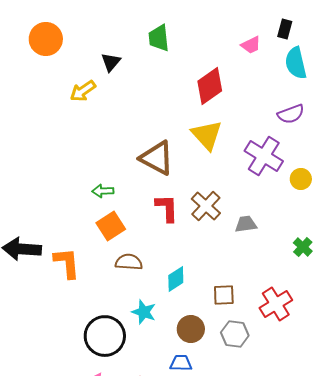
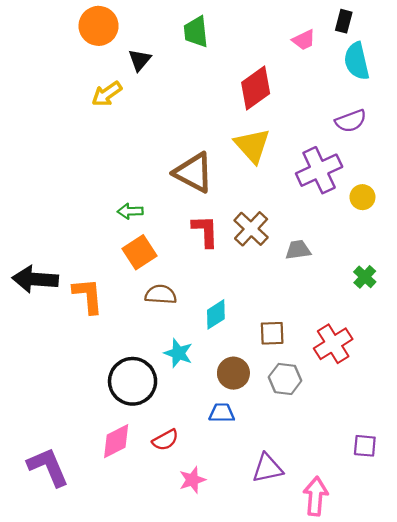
orange circle: (46, 39) -> (99, 26), moved
purple cross: (264, 156) -> (319, 170), turned 33

